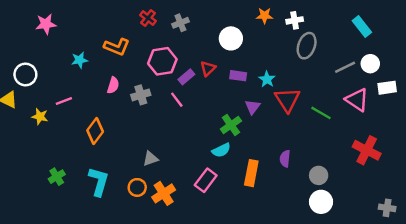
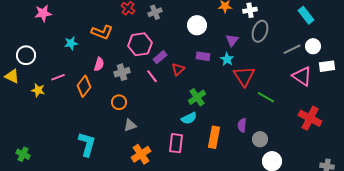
red triangle: (208, 68) -> (178, 69), moved
purple triangle: (253, 107) -> (232, 40), moved
green line: (321, 113) -> (266, 97), moved
orange diamond: (95, 131) -> (84, 86), moved
gray circle: (319, 175) -> (260, 139), moved
green cross: (57, 177) -> (23, 154), moved, turned -32
pink rectangle: (206, 180) -> (176, 143), turned -30
orange circle: (137, 187) -> (119, 102), moved

